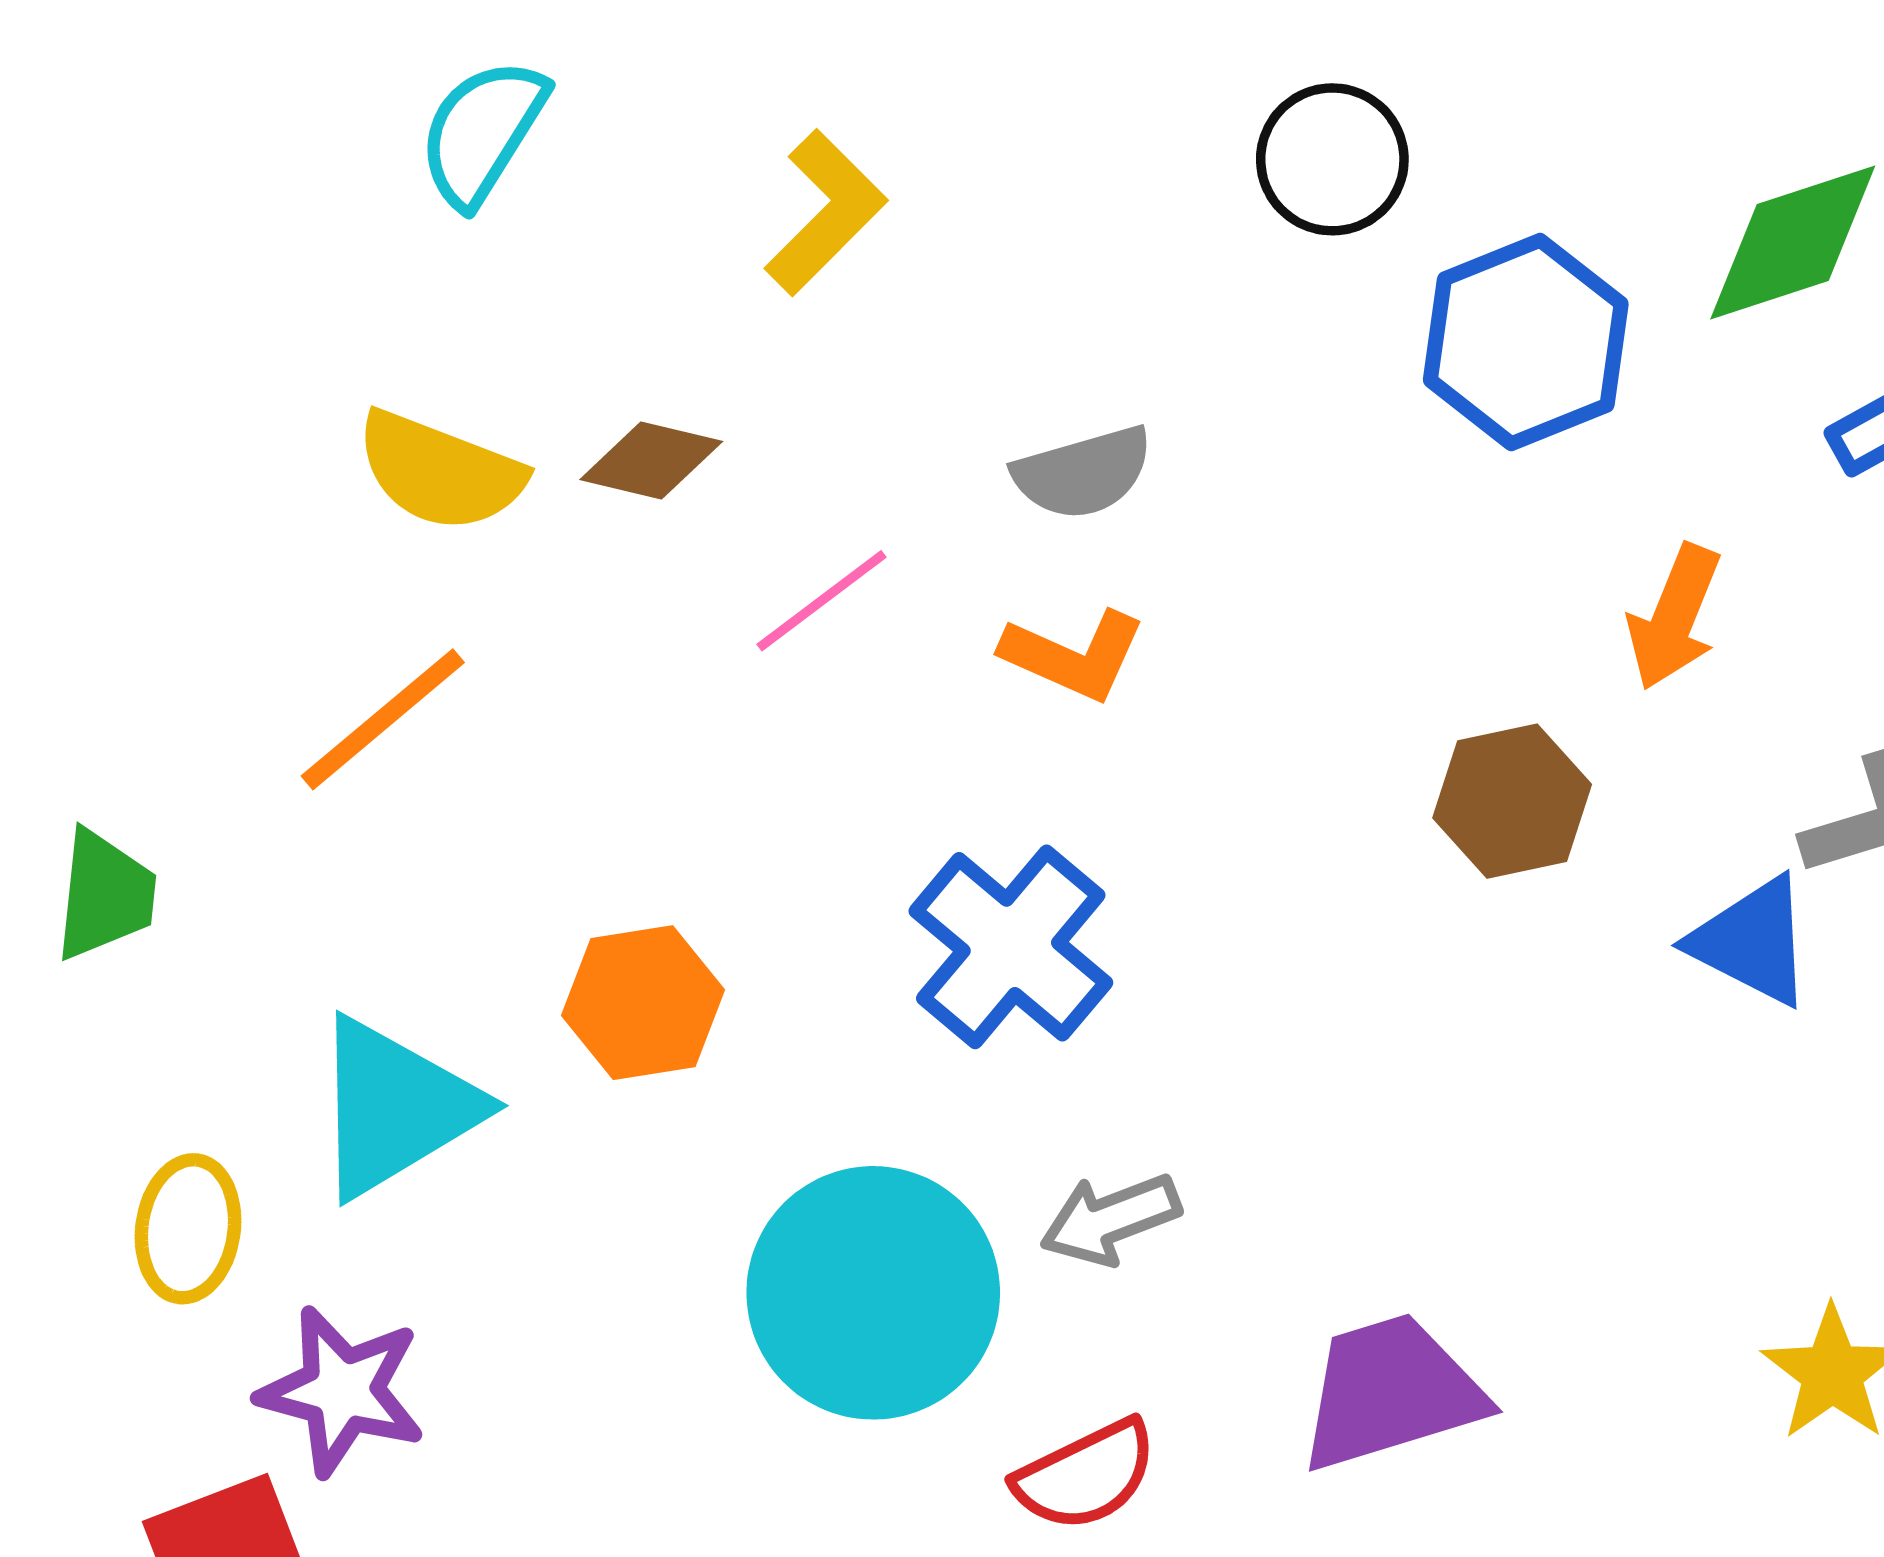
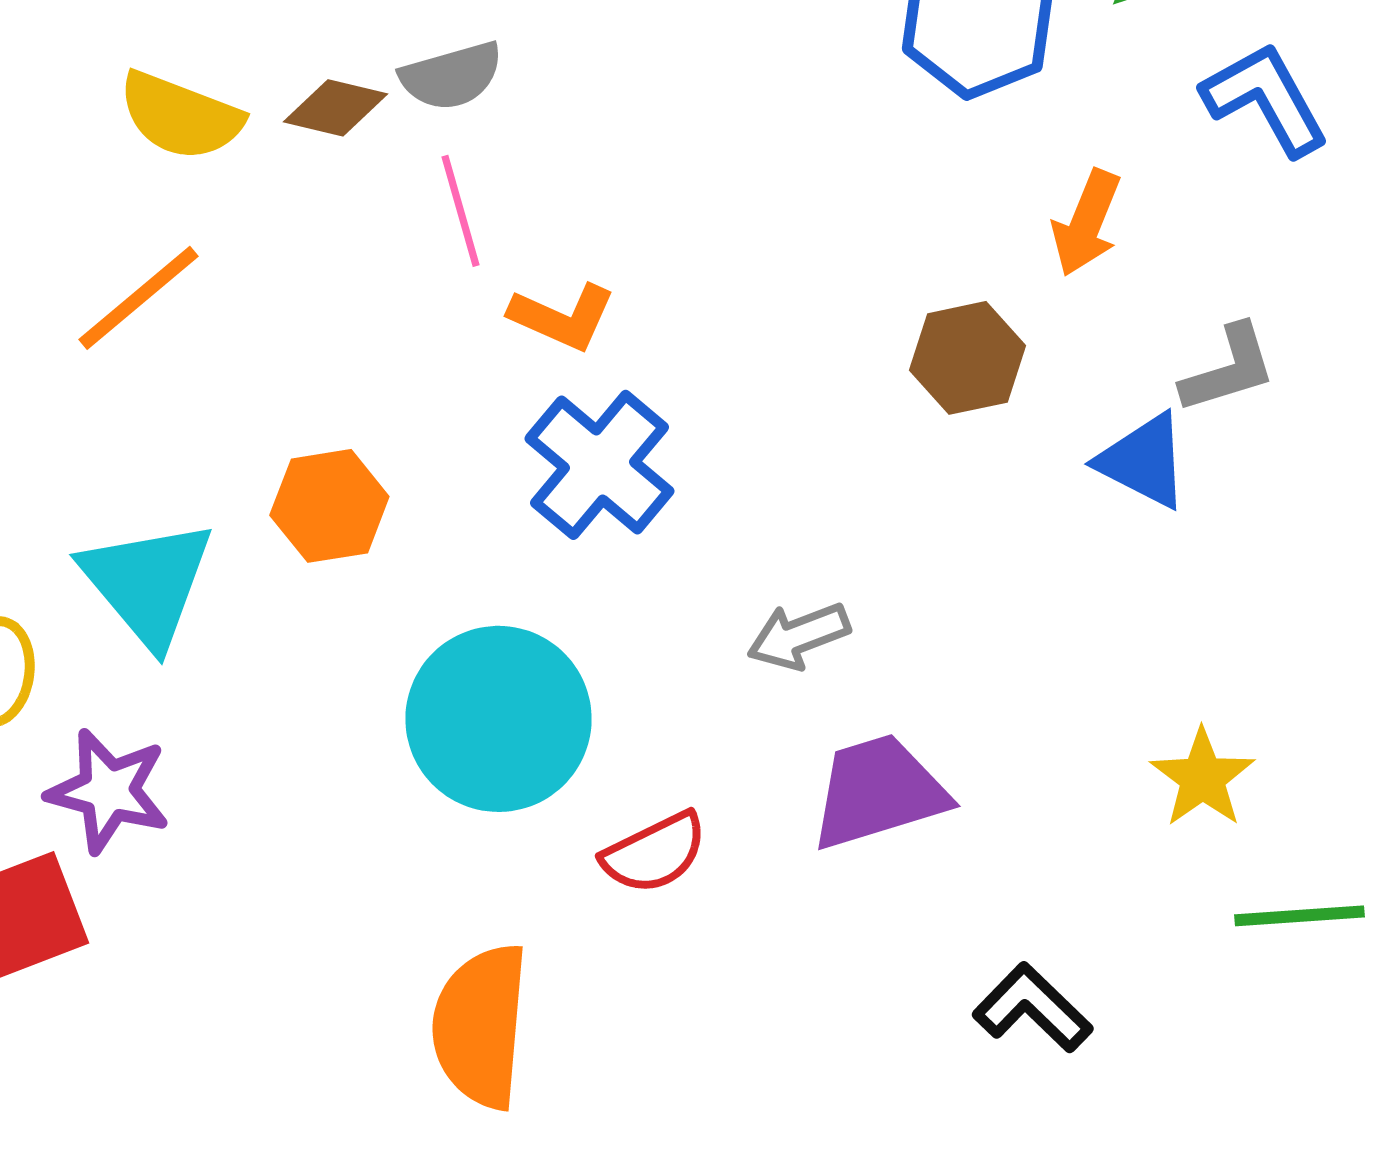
gray semicircle: (1083, 473) -> (451, 76), moved
pink line: (821, 601) -> (460, 211), turned -69
orange L-shape: (1073, 655) -> (562, 317), moved
cyan triangle: (395, 1108) -> (147, 583), turned -39
gray arrow: (1110, 1219) -> (798, 636), moved

